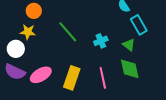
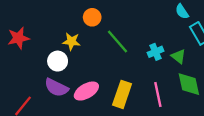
orange circle: (34, 11) -> (92, 17), moved
green triangle: (129, 45) -> (179, 56), moved

